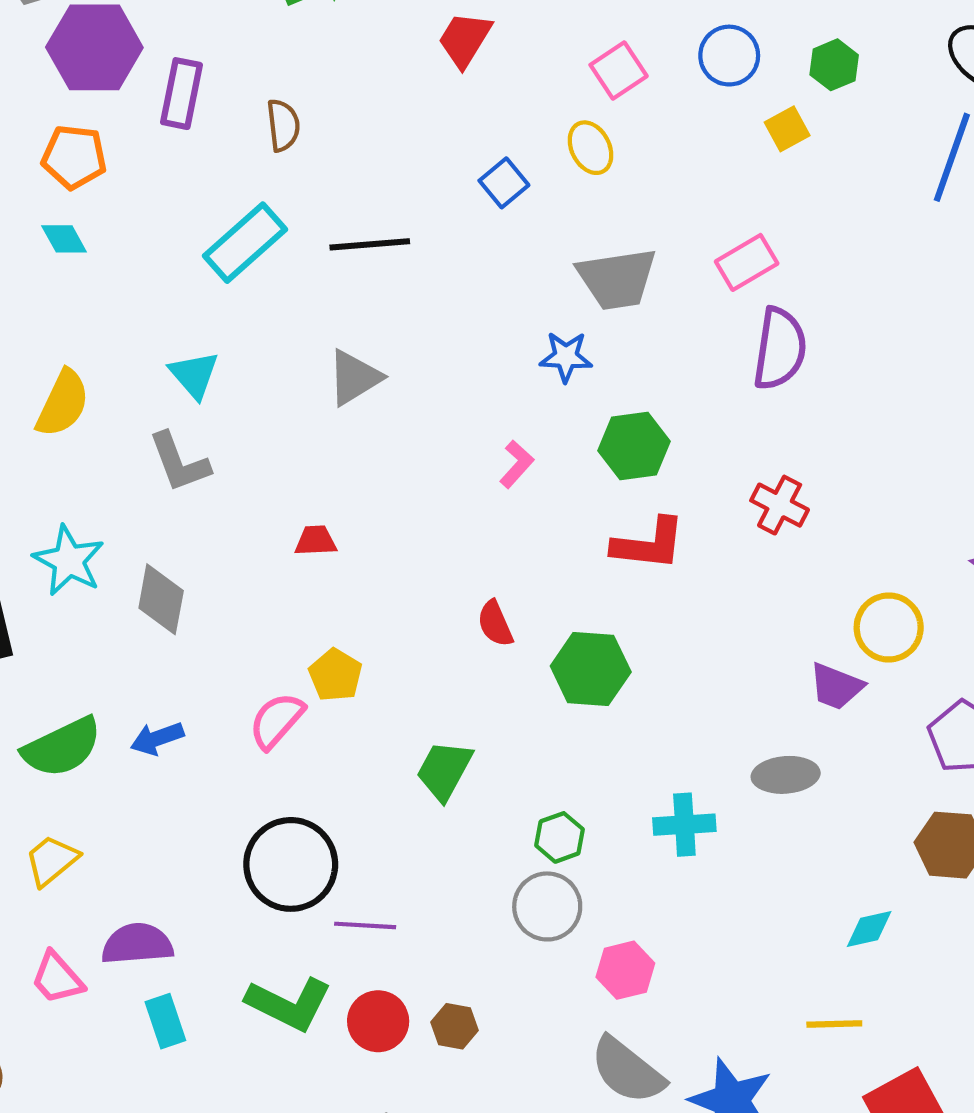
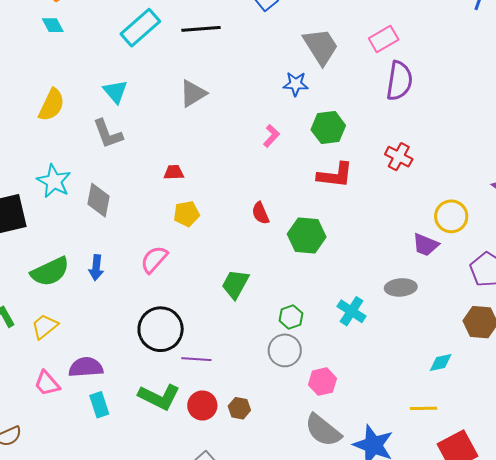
gray trapezoid: (617, 279) -> (321, 46), turned -114
yellow pentagon: (335, 675) -> (186, 214), moved, turned 30
blue arrow: (157, 738) -> (96, 268), turned -65
cyan cross: (684, 825) -> (352, 311), turned 36

